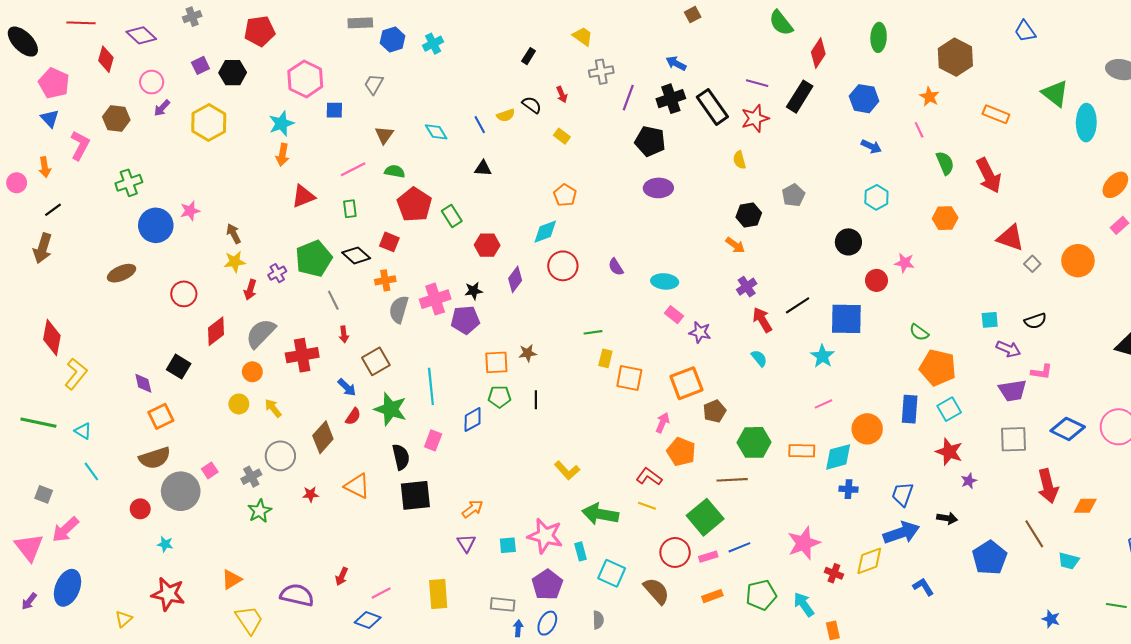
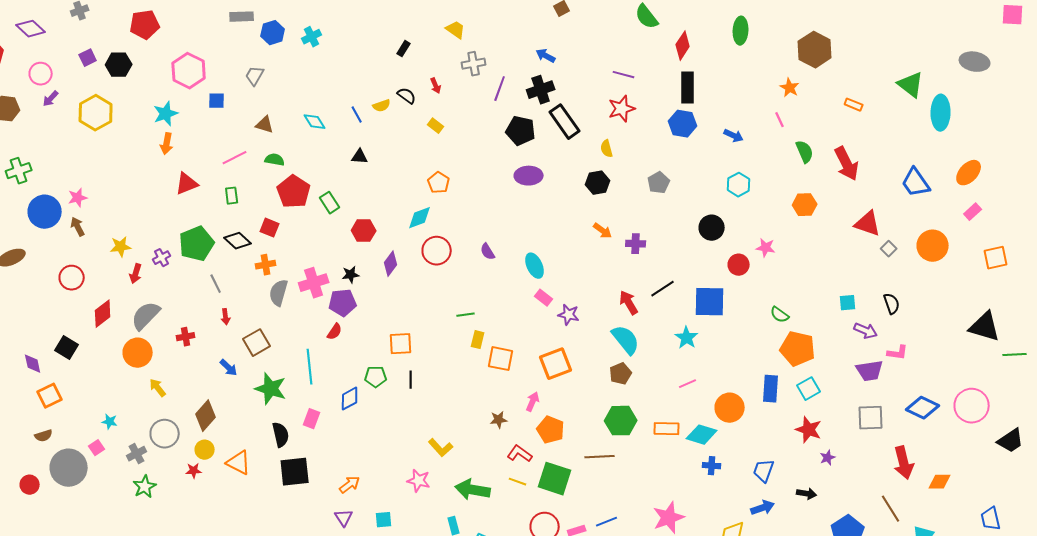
blue trapezoid: (1025, 31) -> (916, 183), moved, size x1.4
black rectangle: (800, 97) -> (688, 88), moved, turned -32
blue hexagon: (864, 99) -> (683, 124), moved
black rectangle: (712, 107) -> (565, 122), moved
orange rectangle: (996, 114) -> (854, 105), size x0.7
brown triangle: (384, 135) -> (265, 125), turned -48
black hexagon: (749, 215) -> (598, 183), moved
brown arrow: (234, 234) -> (78, 227), moved
cyan ellipse: (665, 281) -> (535, 266), turned 60
purple cross: (747, 287) -> (636, 244), moved, turned 36
black semicircle: (1035, 321) -> (892, 304), turned -90
brown star: (528, 353) -> (499, 420), moved
red cross: (302, 355) -> (186, 337), size x0.6
cyan semicircle: (759, 358) -> (626, 340), size x1.8
orange square: (496, 362) -> (401, 344), moved
orange circle: (252, 372) -> (138, 353), size x1.5
yellow circle: (239, 404) -> (205, 450), moved
brown pentagon: (714, 411) -> (621, 374), moved
red semicircle: (353, 416) -> (335, 332), moved
cyan diamond: (838, 457) -> (702, 435), turned 32
brown semicircle: (155, 458) -> (44, 436), size x0.6
green square: (705, 517) -> (555, 479), moved, turned -32
blue arrow: (901, 533) -> (763, 508), size x0.7
pink star: (545, 536) -> (419, 481), moved, size x0.7
cyan star: (165, 544) -> (110, 422), moved

